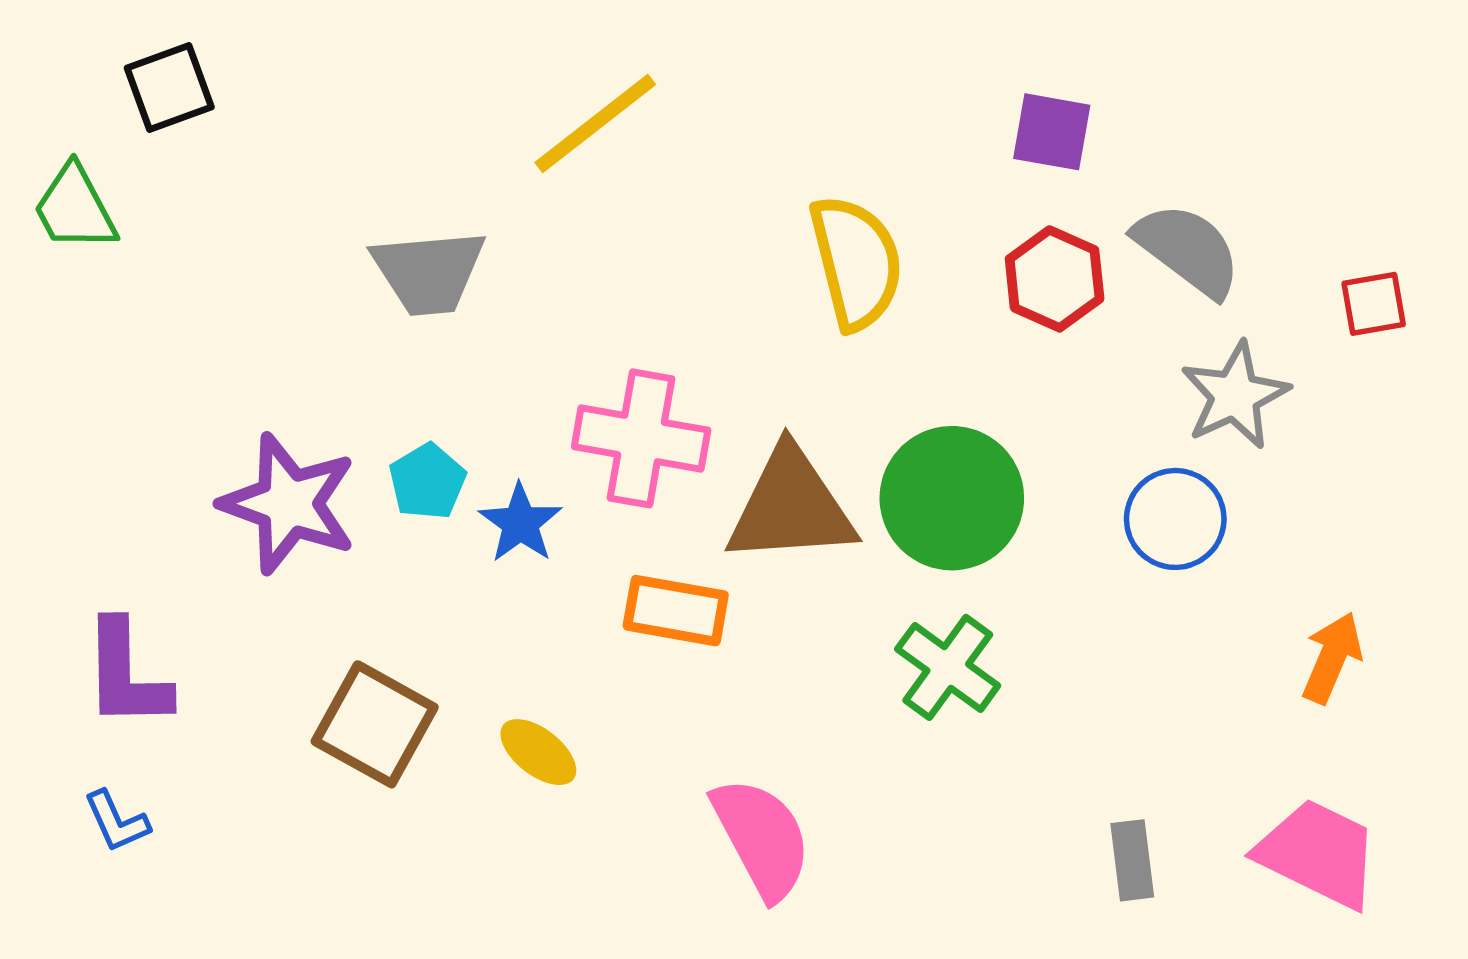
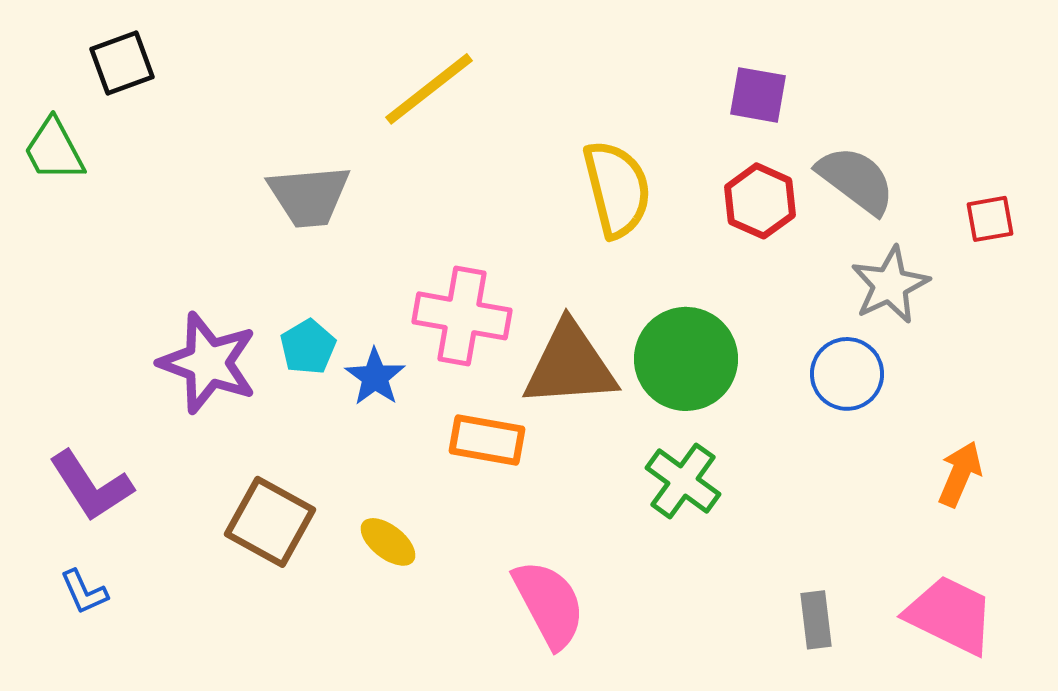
purple L-shape: (126, 674) -> (91, 486), turned -32

